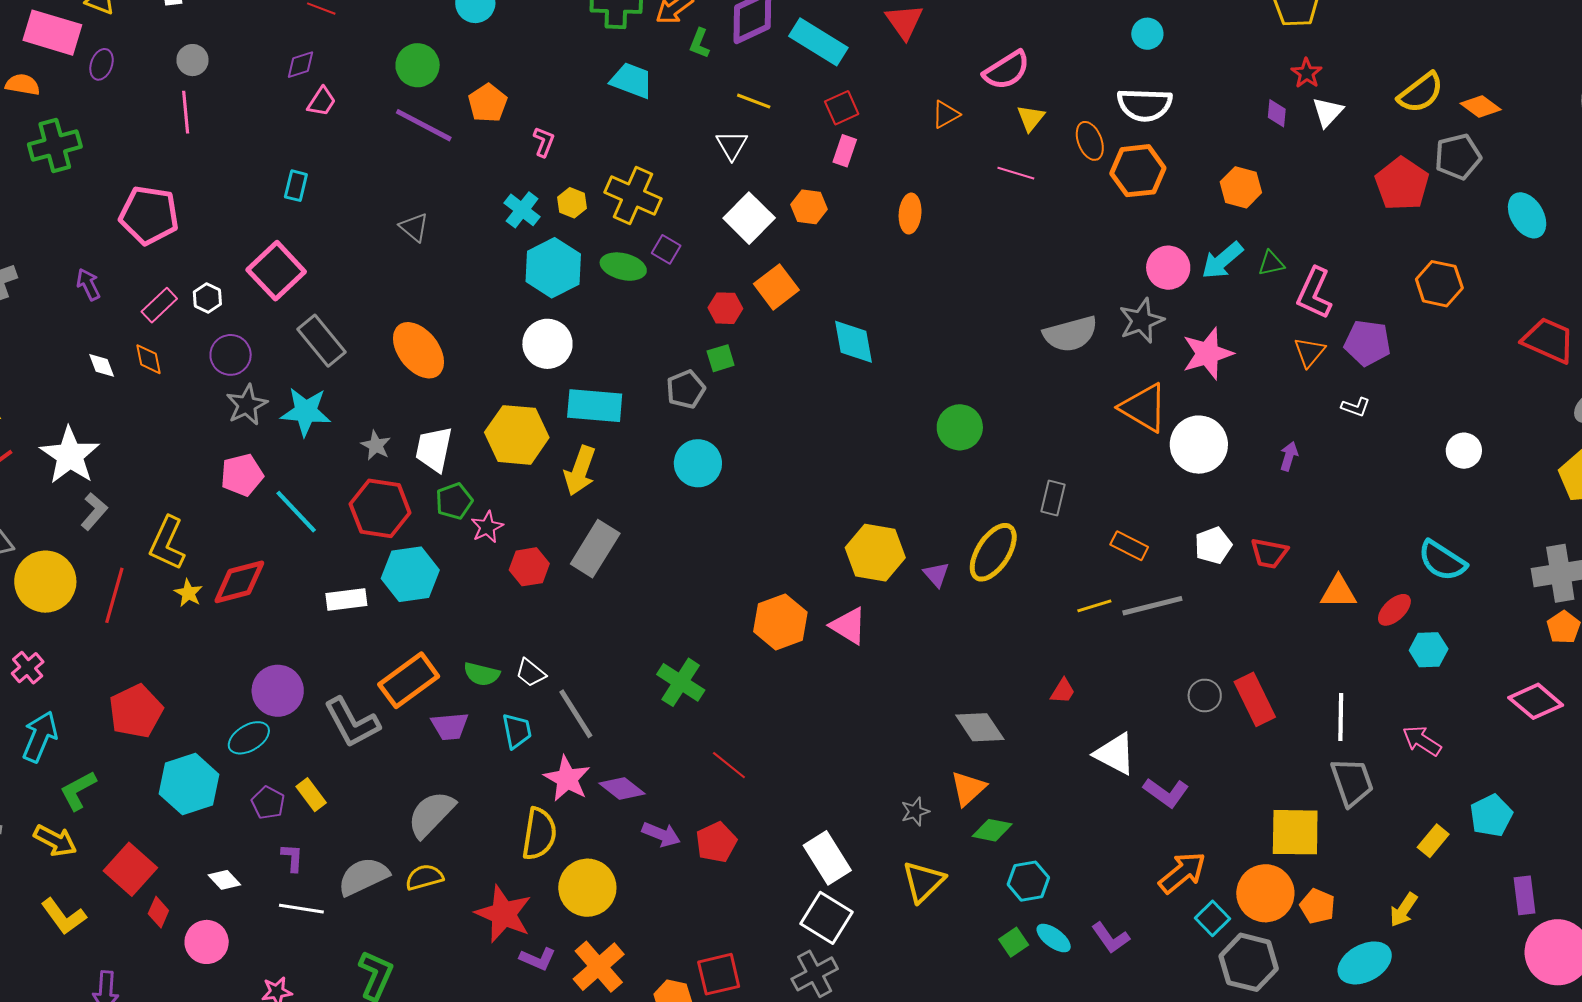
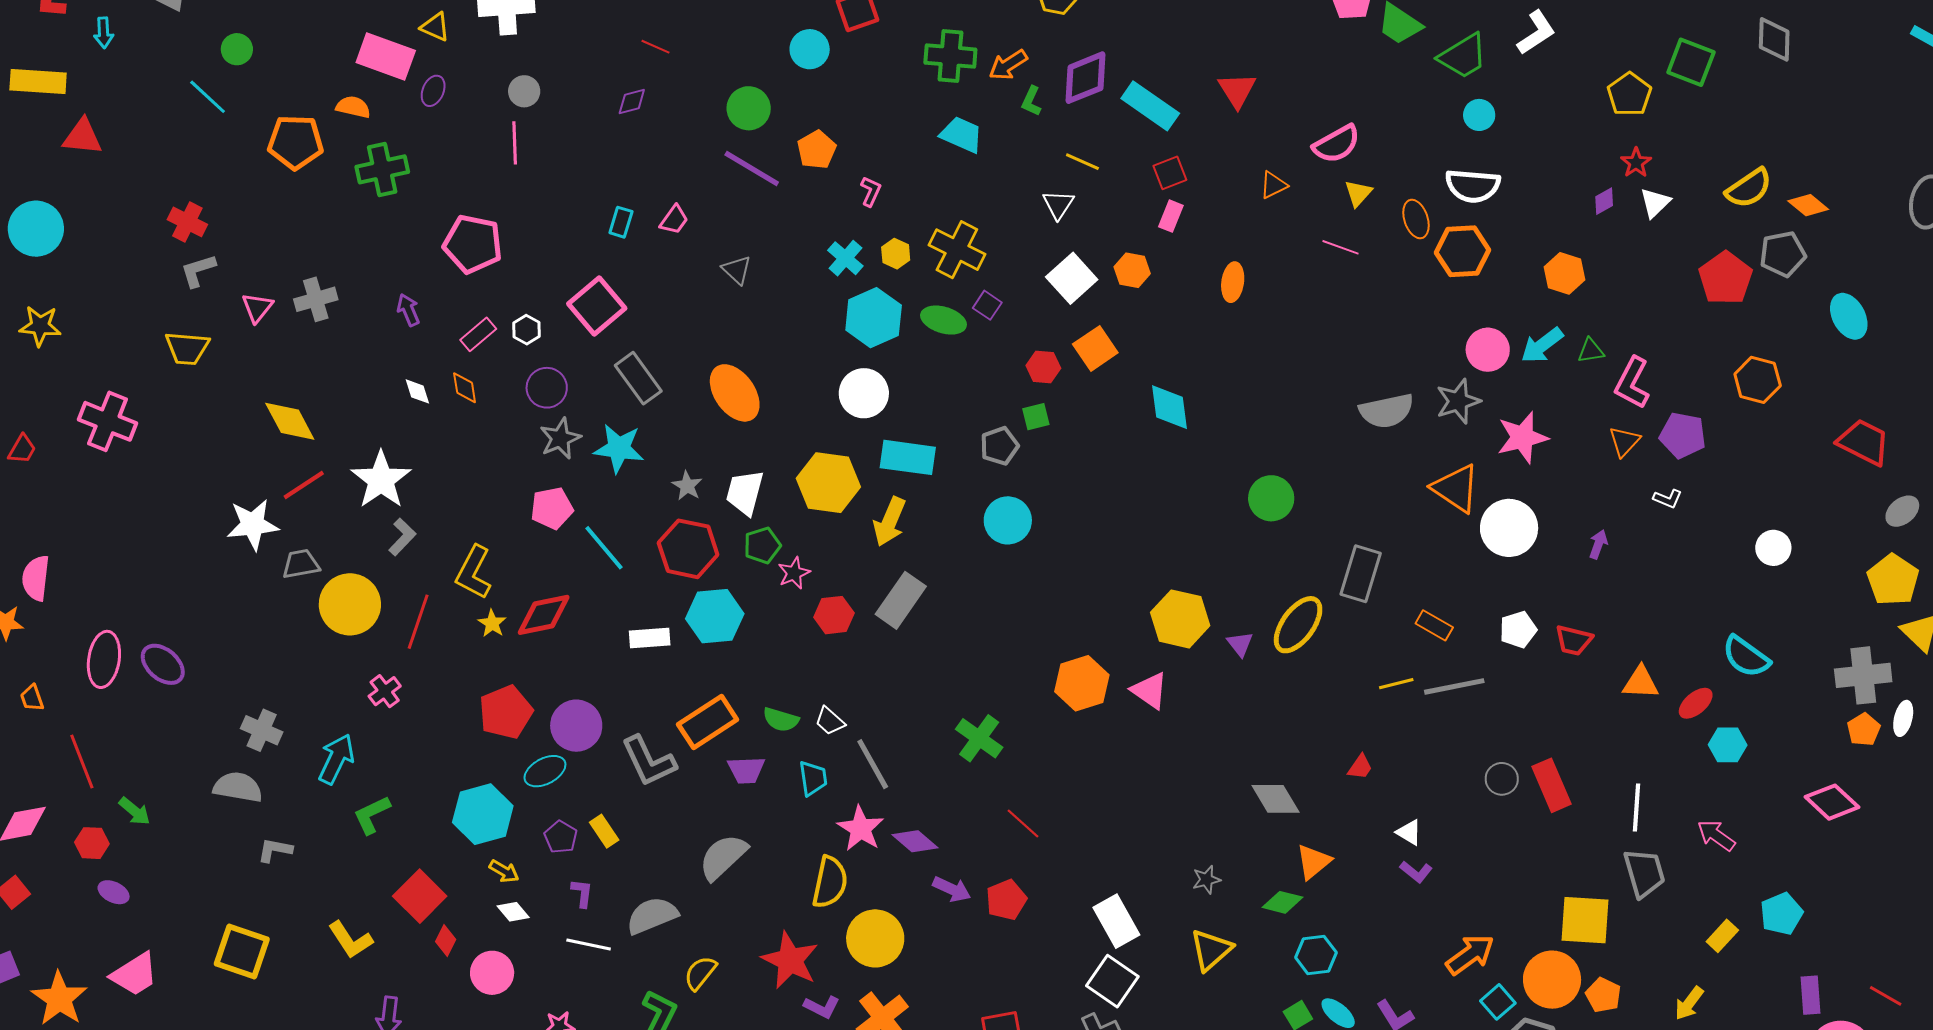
pink trapezoid: (322, 102) -> (674, 220), moved
purple diamond: (1277, 113) -> (1604, 201), turned 52
gray rectangle: (1053, 498) -> (1361, 574), size x1.6
pink cross: (28, 668) -> (385, 691), moved
red pentagon: (136, 711) -> (506, 712), moved
white triangle: (1115, 754) -> (1409, 832), size x0.6
orange triangle: (968, 788) -> (1313, 862), moved
purple L-shape: (1166, 793) -> (1416, 872), moved, size x0.7
yellow arrow: (55, 841) -> (504, 871), moved, size x0.7
yellow semicircle: (424, 877) -> (700, 973), moved, turned -39

